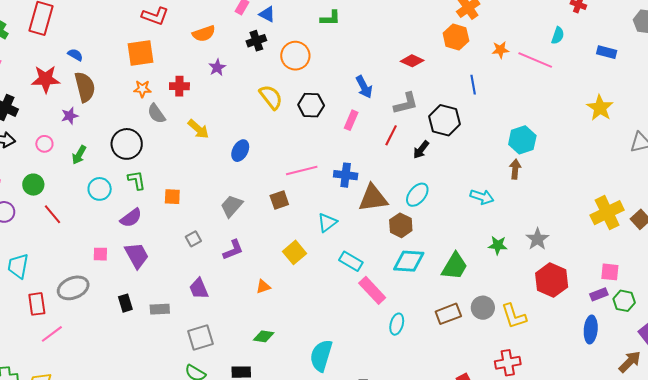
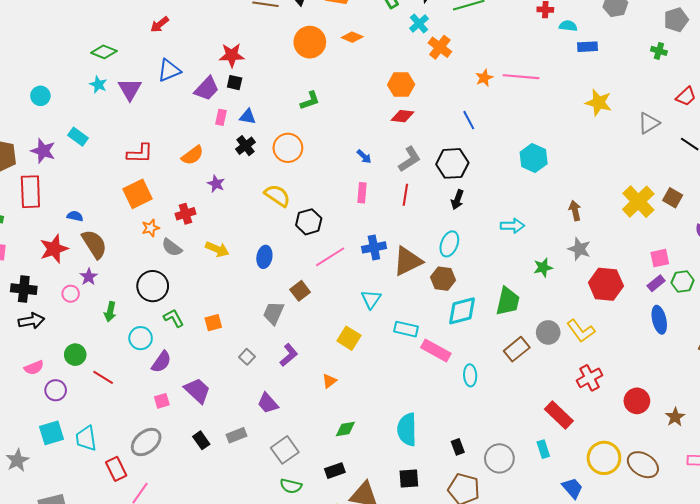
cyan semicircle: (558, 35) -> (568, 26), moved, turned -84
orange hexagon: (456, 37) -> (401, 85), moved
blue arrow: (364, 87) -> (364, 156), size x0.7
black hexagon: (311, 105) -> (309, 222), moved
pink circle: (44, 144) -> (71, 294), moved
black arrow: (421, 150) -> (457, 200), moved
brown arrow: (515, 169) -> (575, 211), moved
brown square: (279, 200) -> (300, 291), moved
purple semicircle: (131, 218) -> (161, 362), moved

